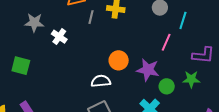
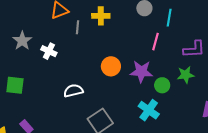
gray star: (34, 23) -> (22, 41), turned -30
white semicircle: (101, 81) -> (73, 91), moved

